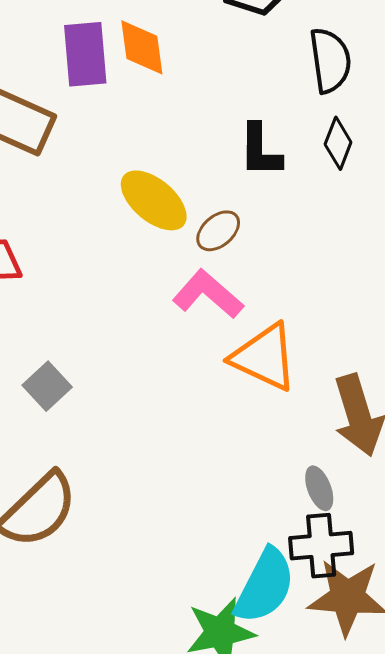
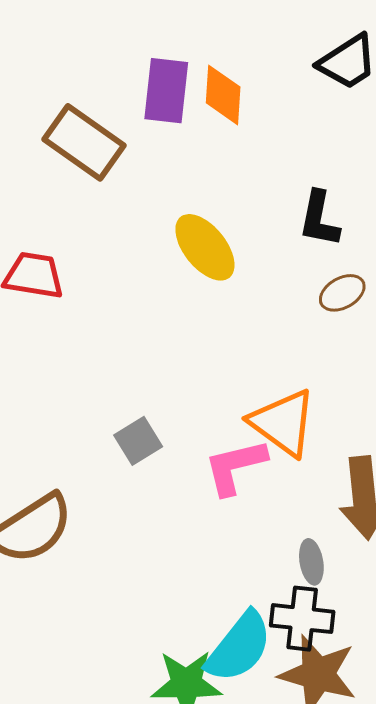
brown ellipse: (218, 231) -> (342, 293), moved
pink L-shape: (208, 294) -> (235, 467), moved, turned -66
gray square: (47, 386) -> (138, 441), moved

